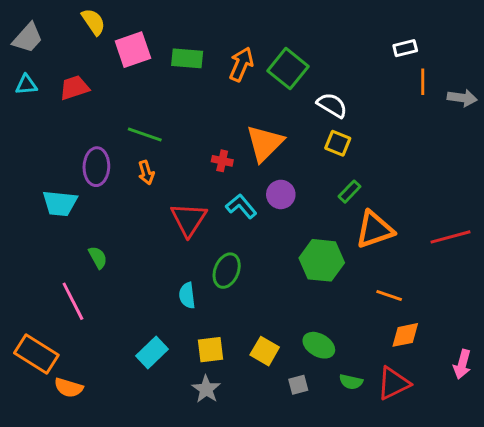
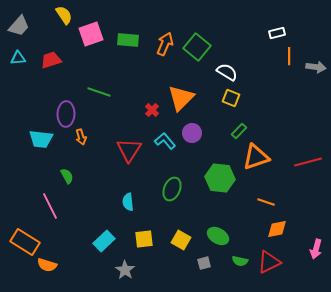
red cross: (222, 161) -> (152, 110), turned 32
orange arrow: (146, 173) -> (81, 137), moved
green ellipse: (227, 271) -> (172, 189), moved
gray star: (206, 389) -> (125, 270), moved

